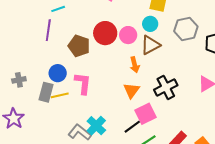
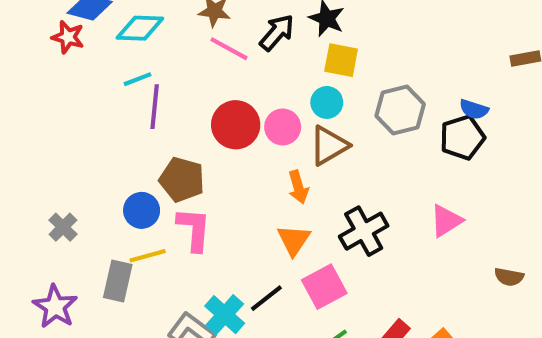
purple line: (48, 30) -> (155, 107), moved
brown pentagon: (79, 46) -> (182, 180), moved
gray cross: (19, 80) -> (63, 227), turned -32
gray rectangle: (46, 92) -> (118, 281), moved
black line: (132, 127) -> (266, 298), moved

